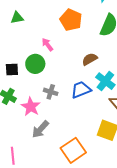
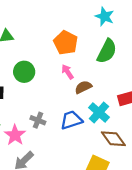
pink arrow: (47, 45) -> (67, 72), moved
green circle: (35, 64) -> (24, 72), moved

